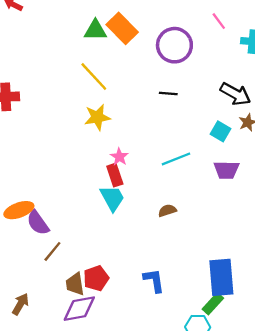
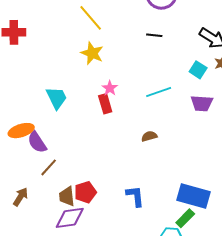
yellow star: (97, 117) -> (92, 53), turned 30
cyan trapezoid: (112, 198) -> (57, 98), moved
blue rectangle: (221, 277) -> (193, 196), turned -72
brown arrow: (20, 304) -> (21, 197), moved

